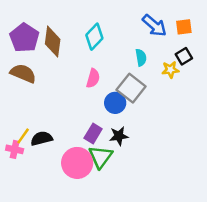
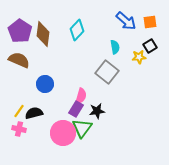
pink semicircle: (93, 78) -> (81, 96), moved
blue circle: (115, 103) -> (45, 84), moved
pink cross: (15, 149) -> (19, 129), moved

